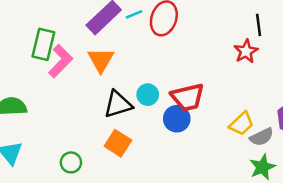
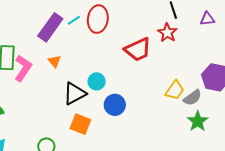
orange triangle: (101, 60) -> (55, 61), size x0.6
red trapezoid: (188, 97) -> (138, 49), moved
blue circle: (177, 119) -> (115, 105), moved

